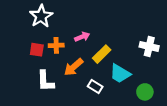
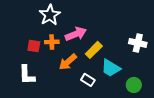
white star: (41, 16) -> (50, 15), moved
pink arrow: (82, 37) -> (76, 34), size x1.5
white L-shape: (45, 81) -> (27, 75), moved

